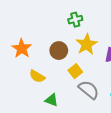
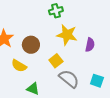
yellow star: (87, 44) -> (67, 35), turned -30
brown circle: (59, 51) -> (31, 45), moved

